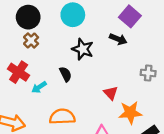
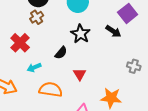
black semicircle: (66, 74) -> (61, 53), turned 56
cyan arrow: (39, 87) -> (34, 67), moved
red triangle: (111, 93) -> (80, 74), moved

